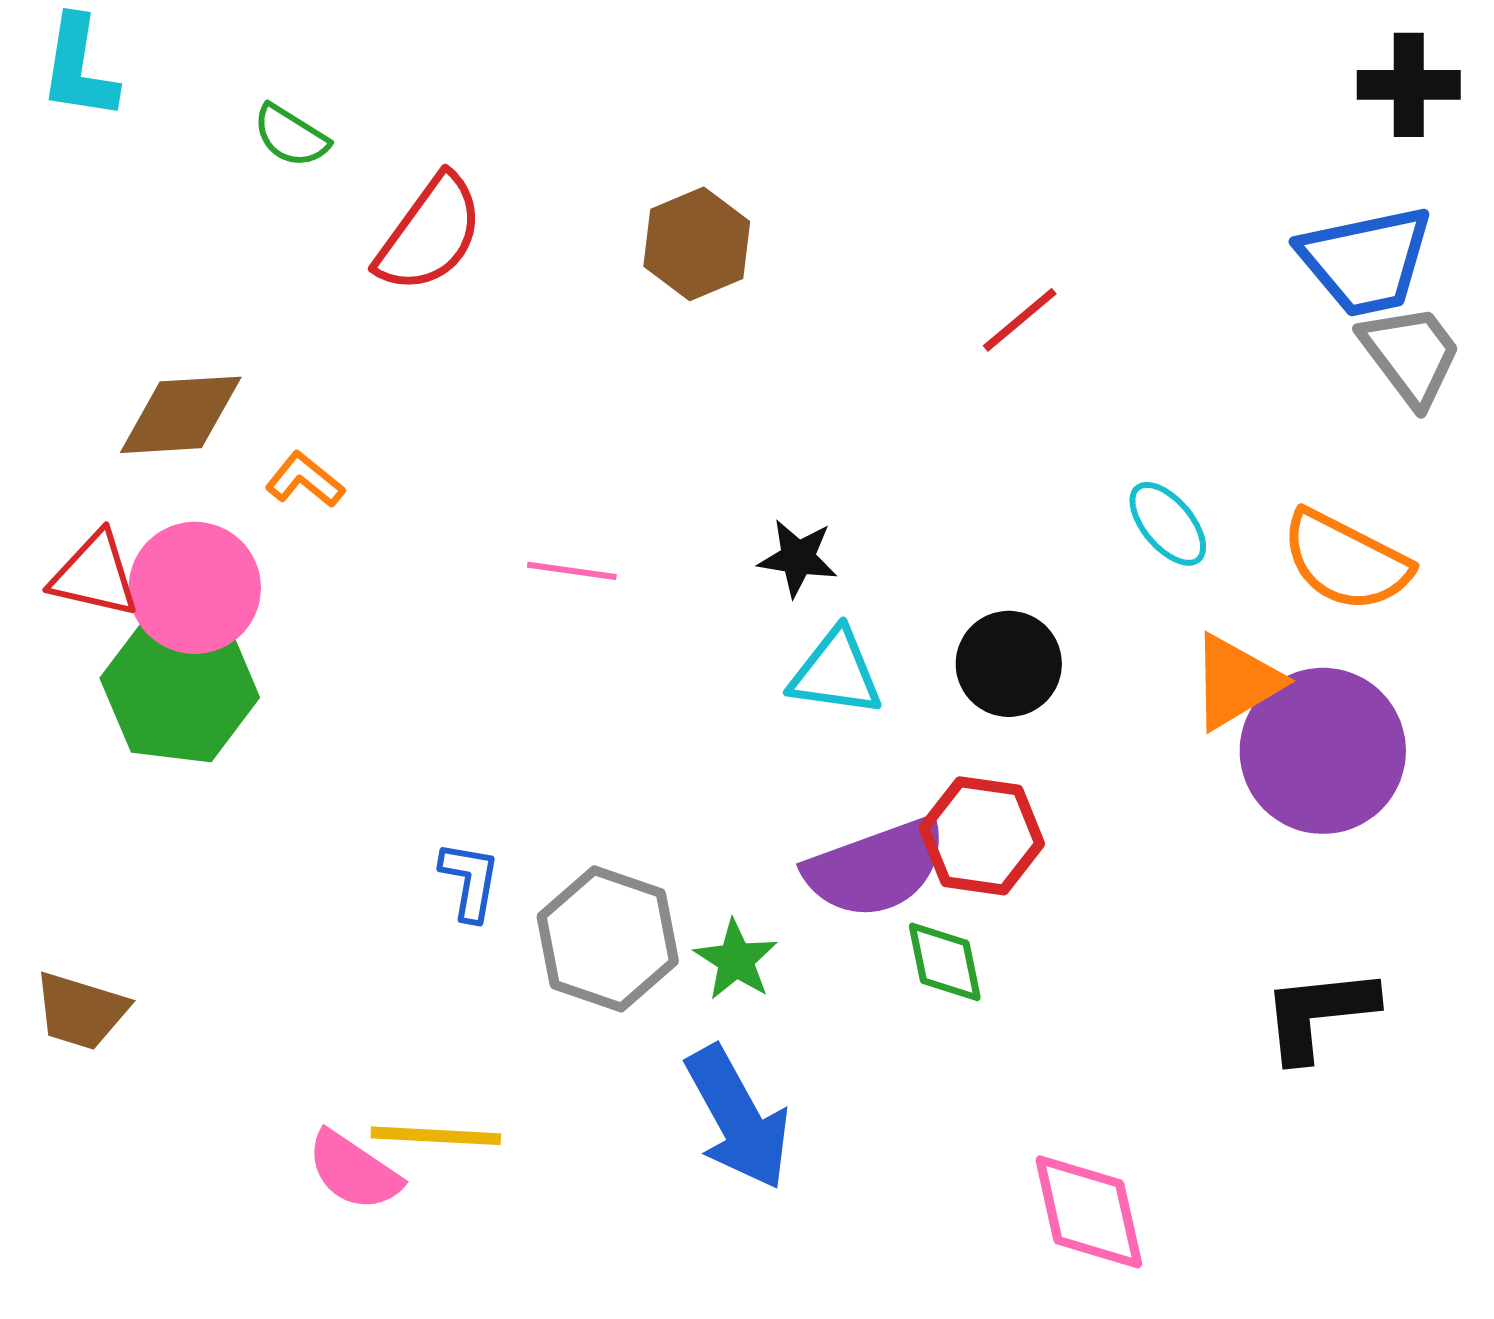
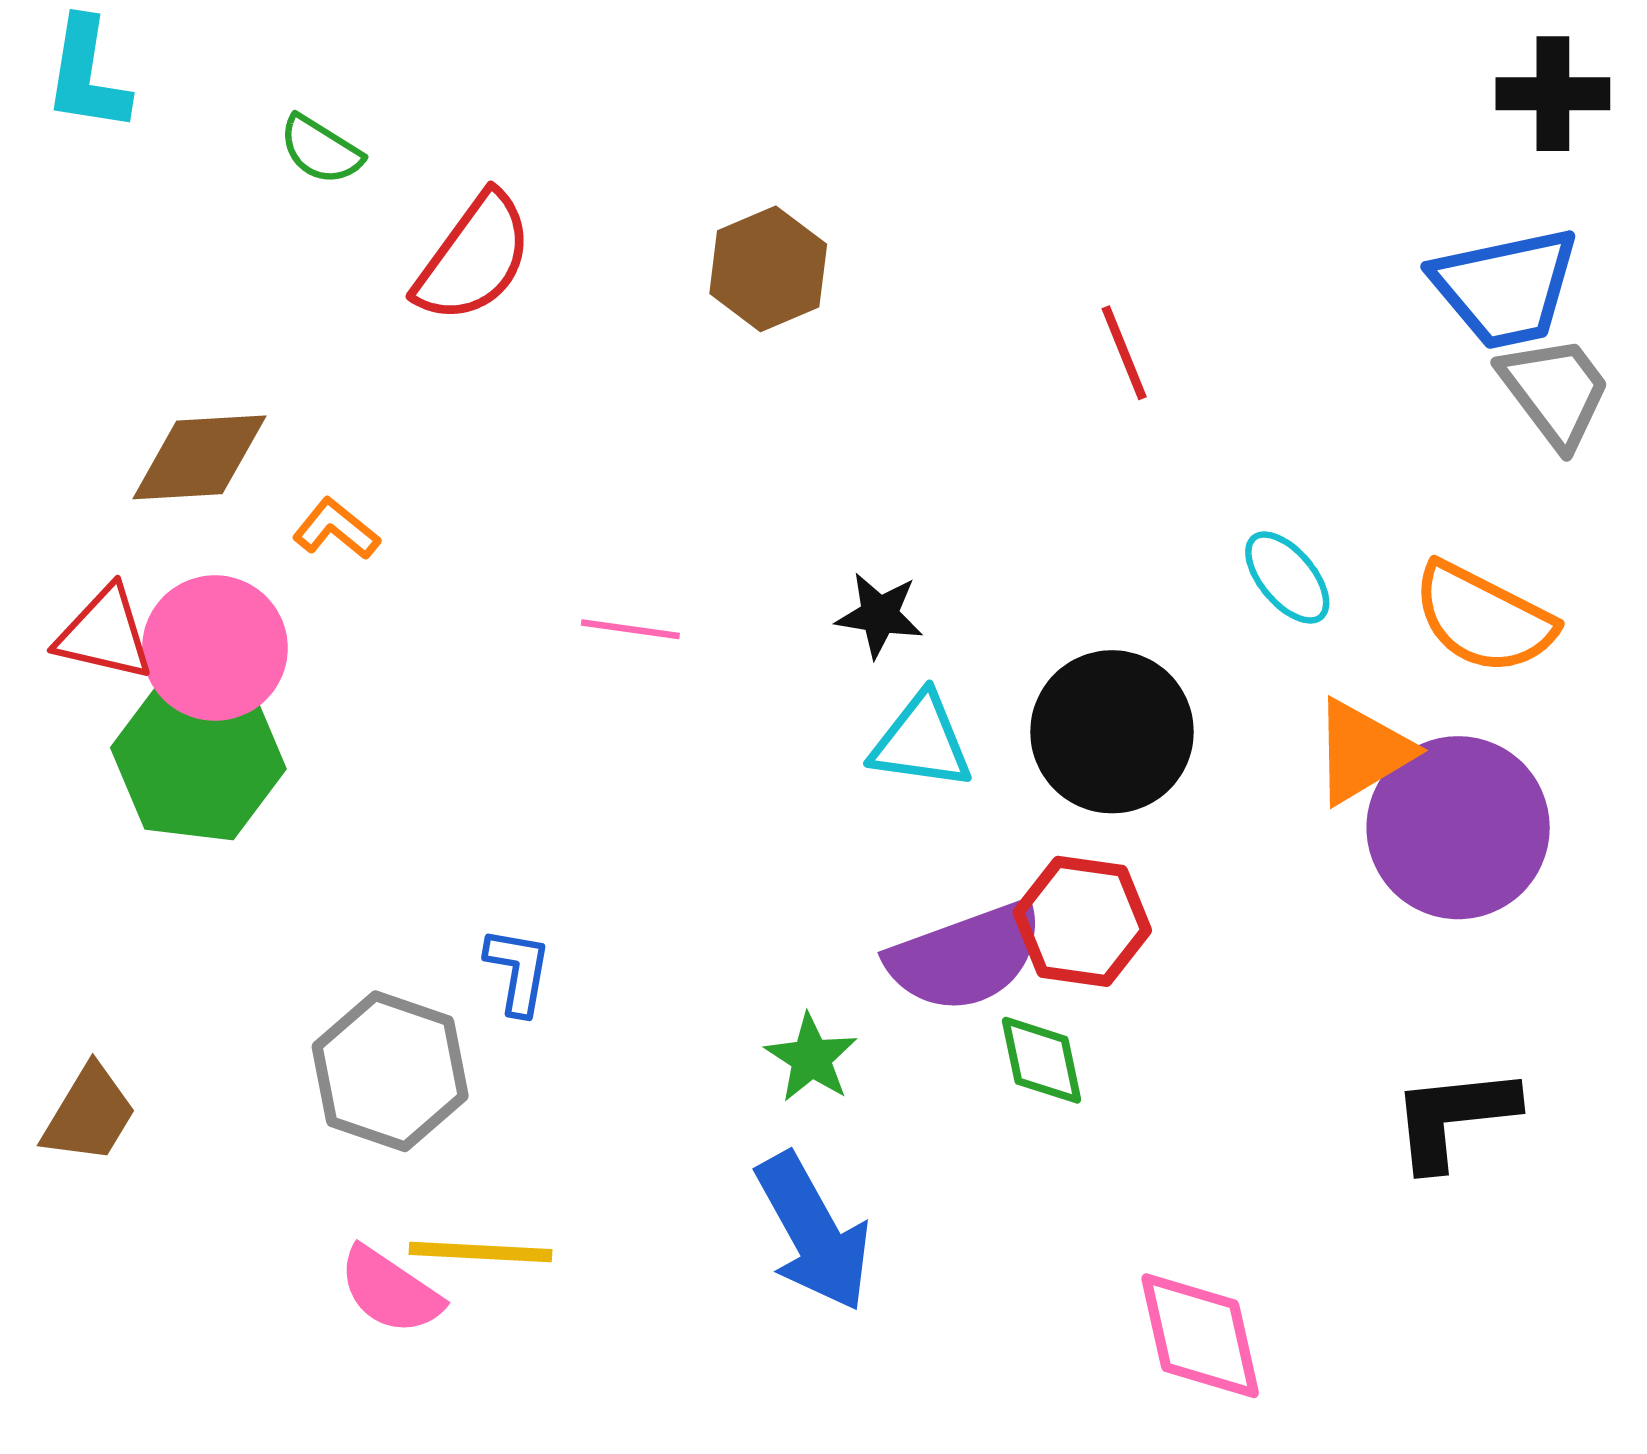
red line: (1020, 320) -> (1124, 353), turned -72
black circle: (1009, 664) -> (1112, 732), size x1.4
gray hexagon: (608, 939) -> (390, 1071), moved
brown trapezoid: (81, 1011) -> (89, 1114), turned -76

